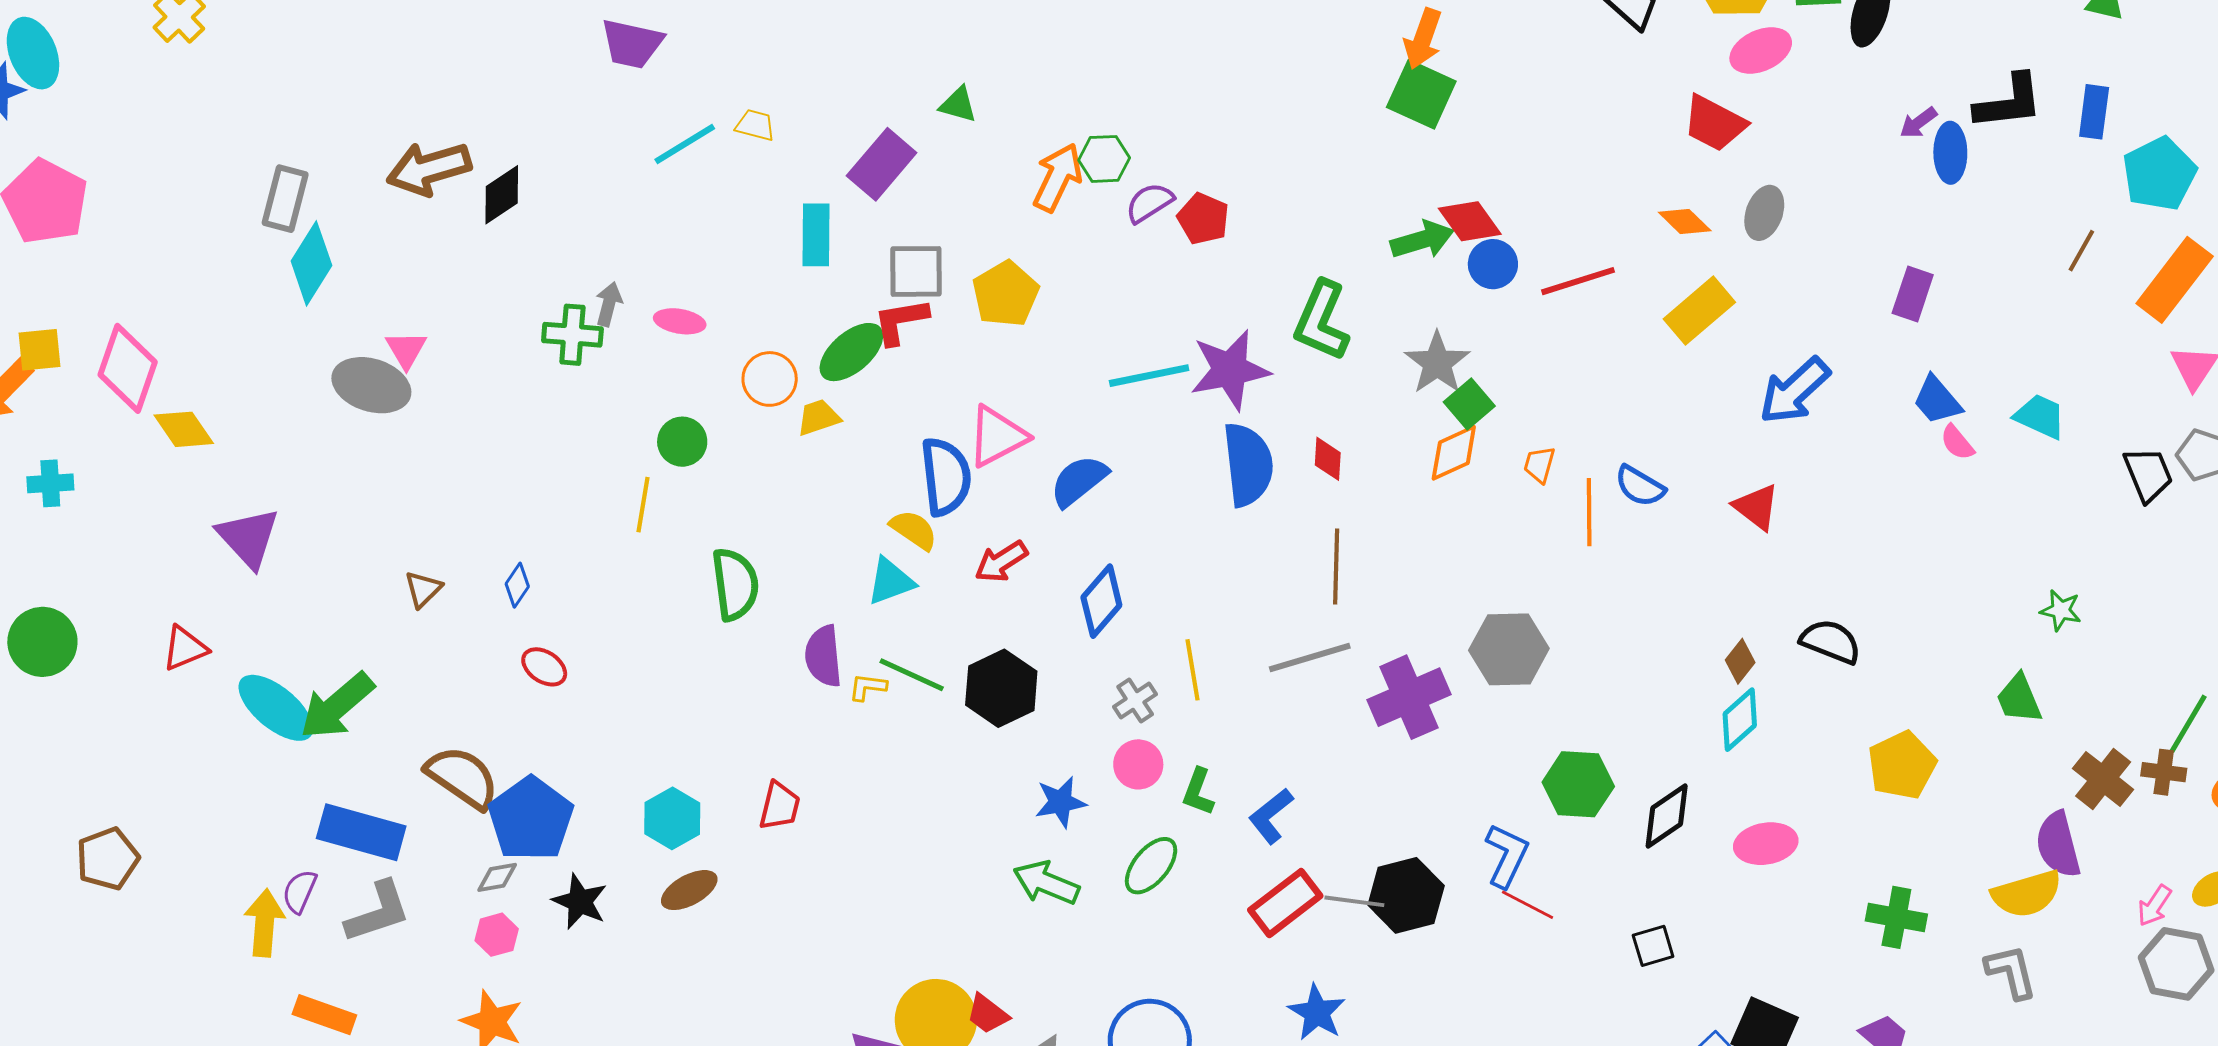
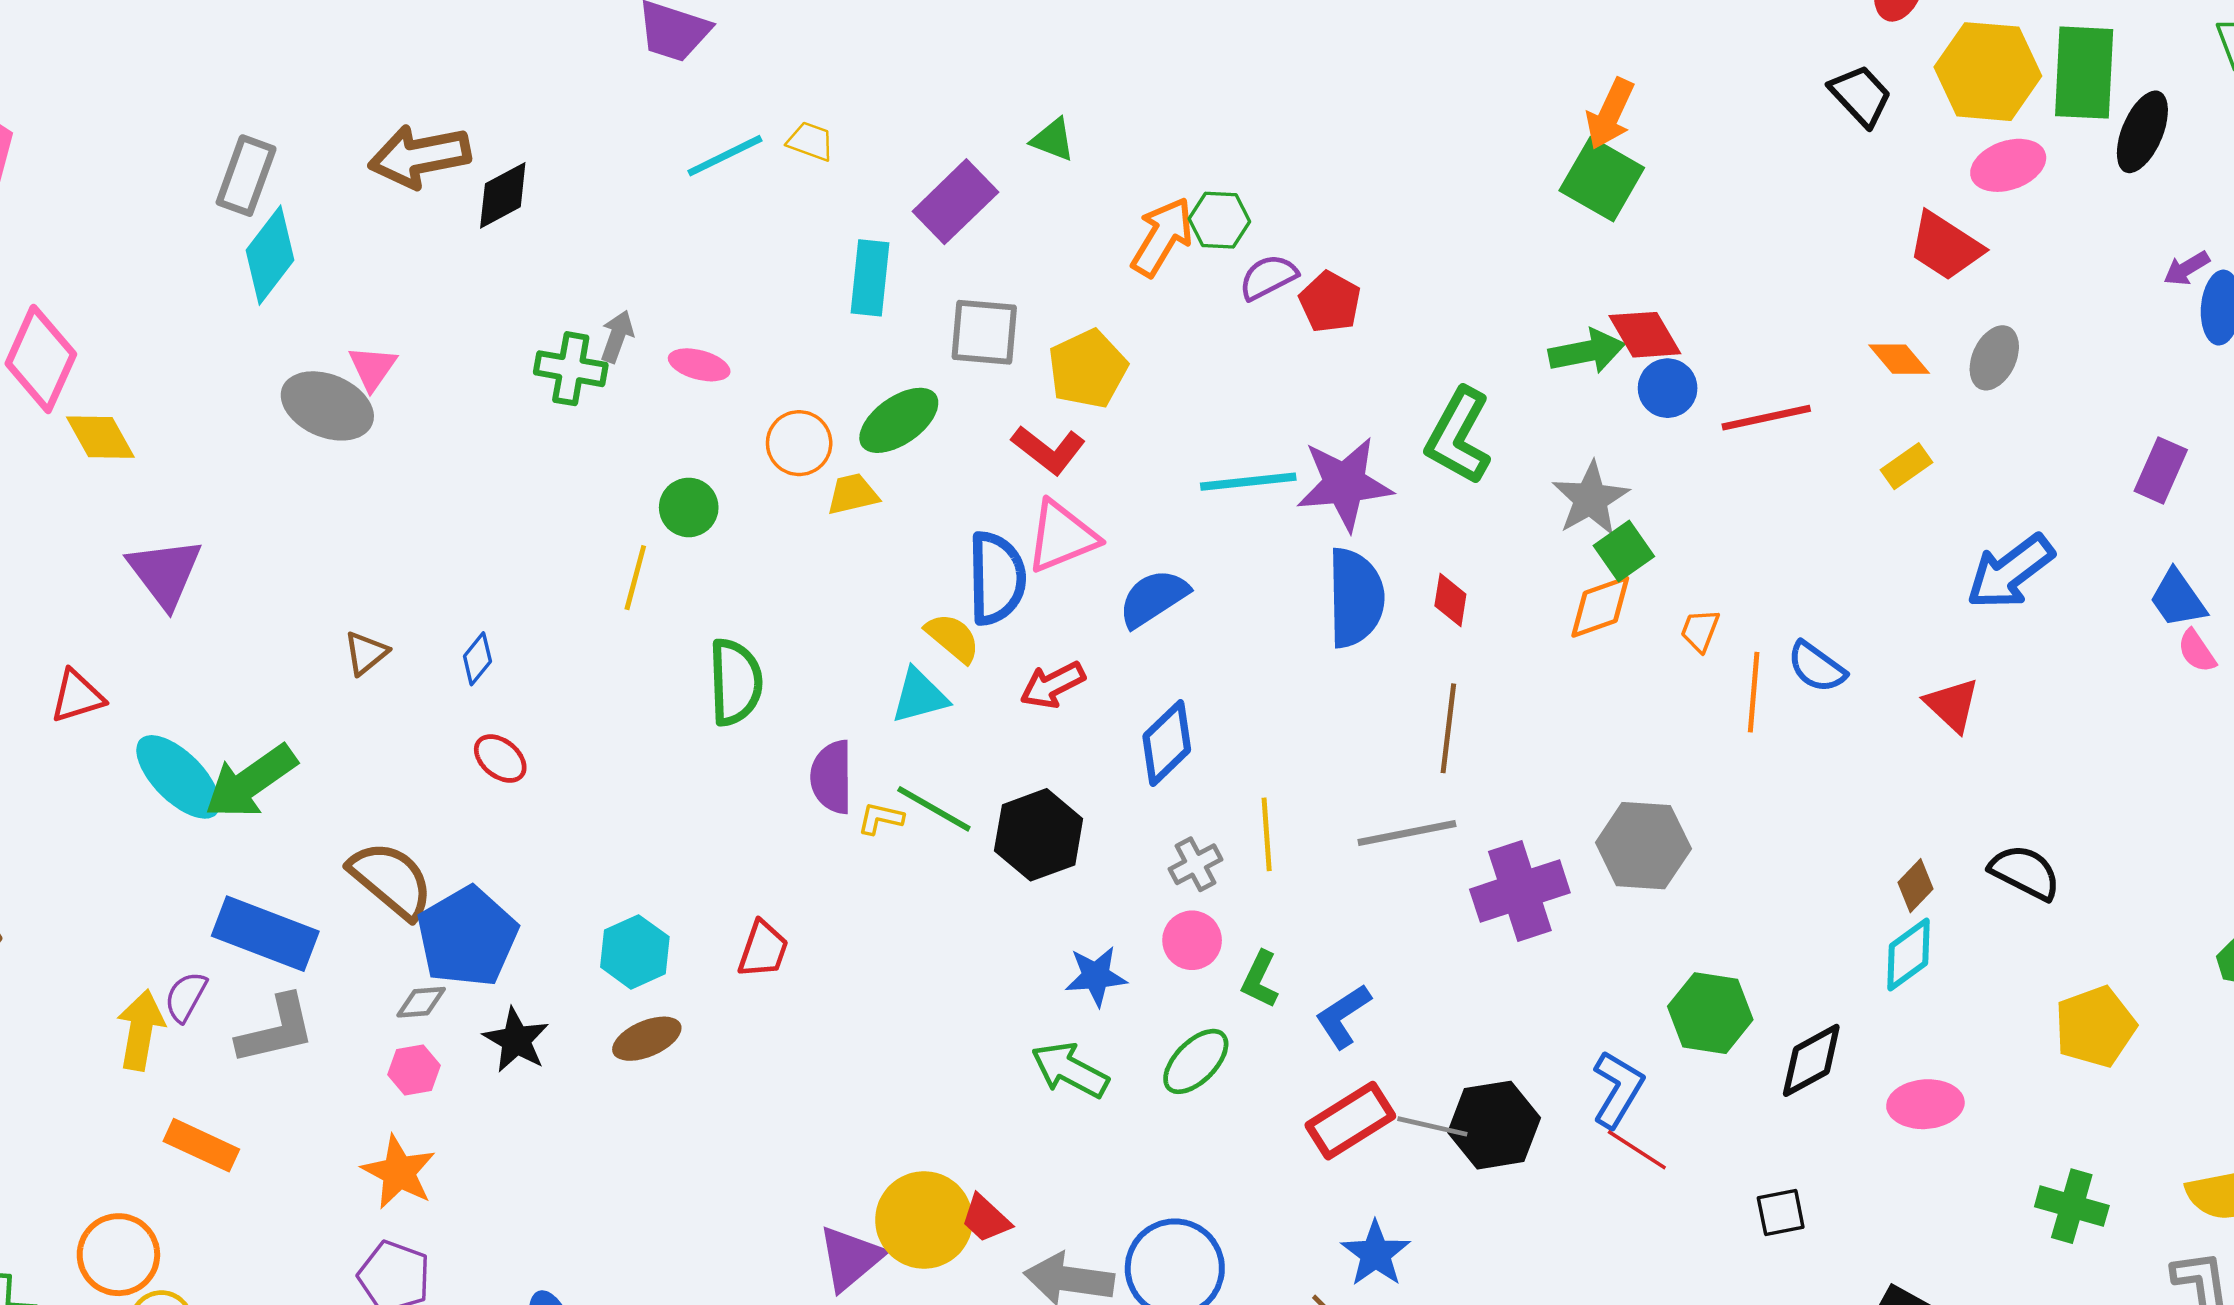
yellow rectangle: (1699, 311) -> (1907, 466), size x0.6
red L-shape: (901, 321) -> (1049, 450), moved, turned -138

